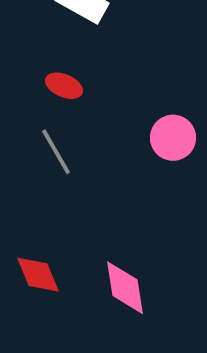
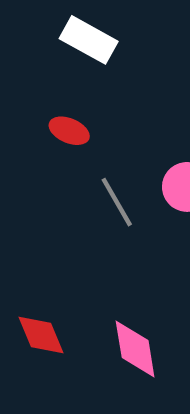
gray line: (56, 152) -> (117, 202), moved

